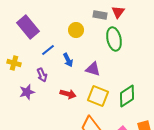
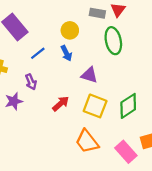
blue arrow: (68, 60) -> (66, 53), moved
red arrow: (68, 94) -> (61, 104), turned -56

